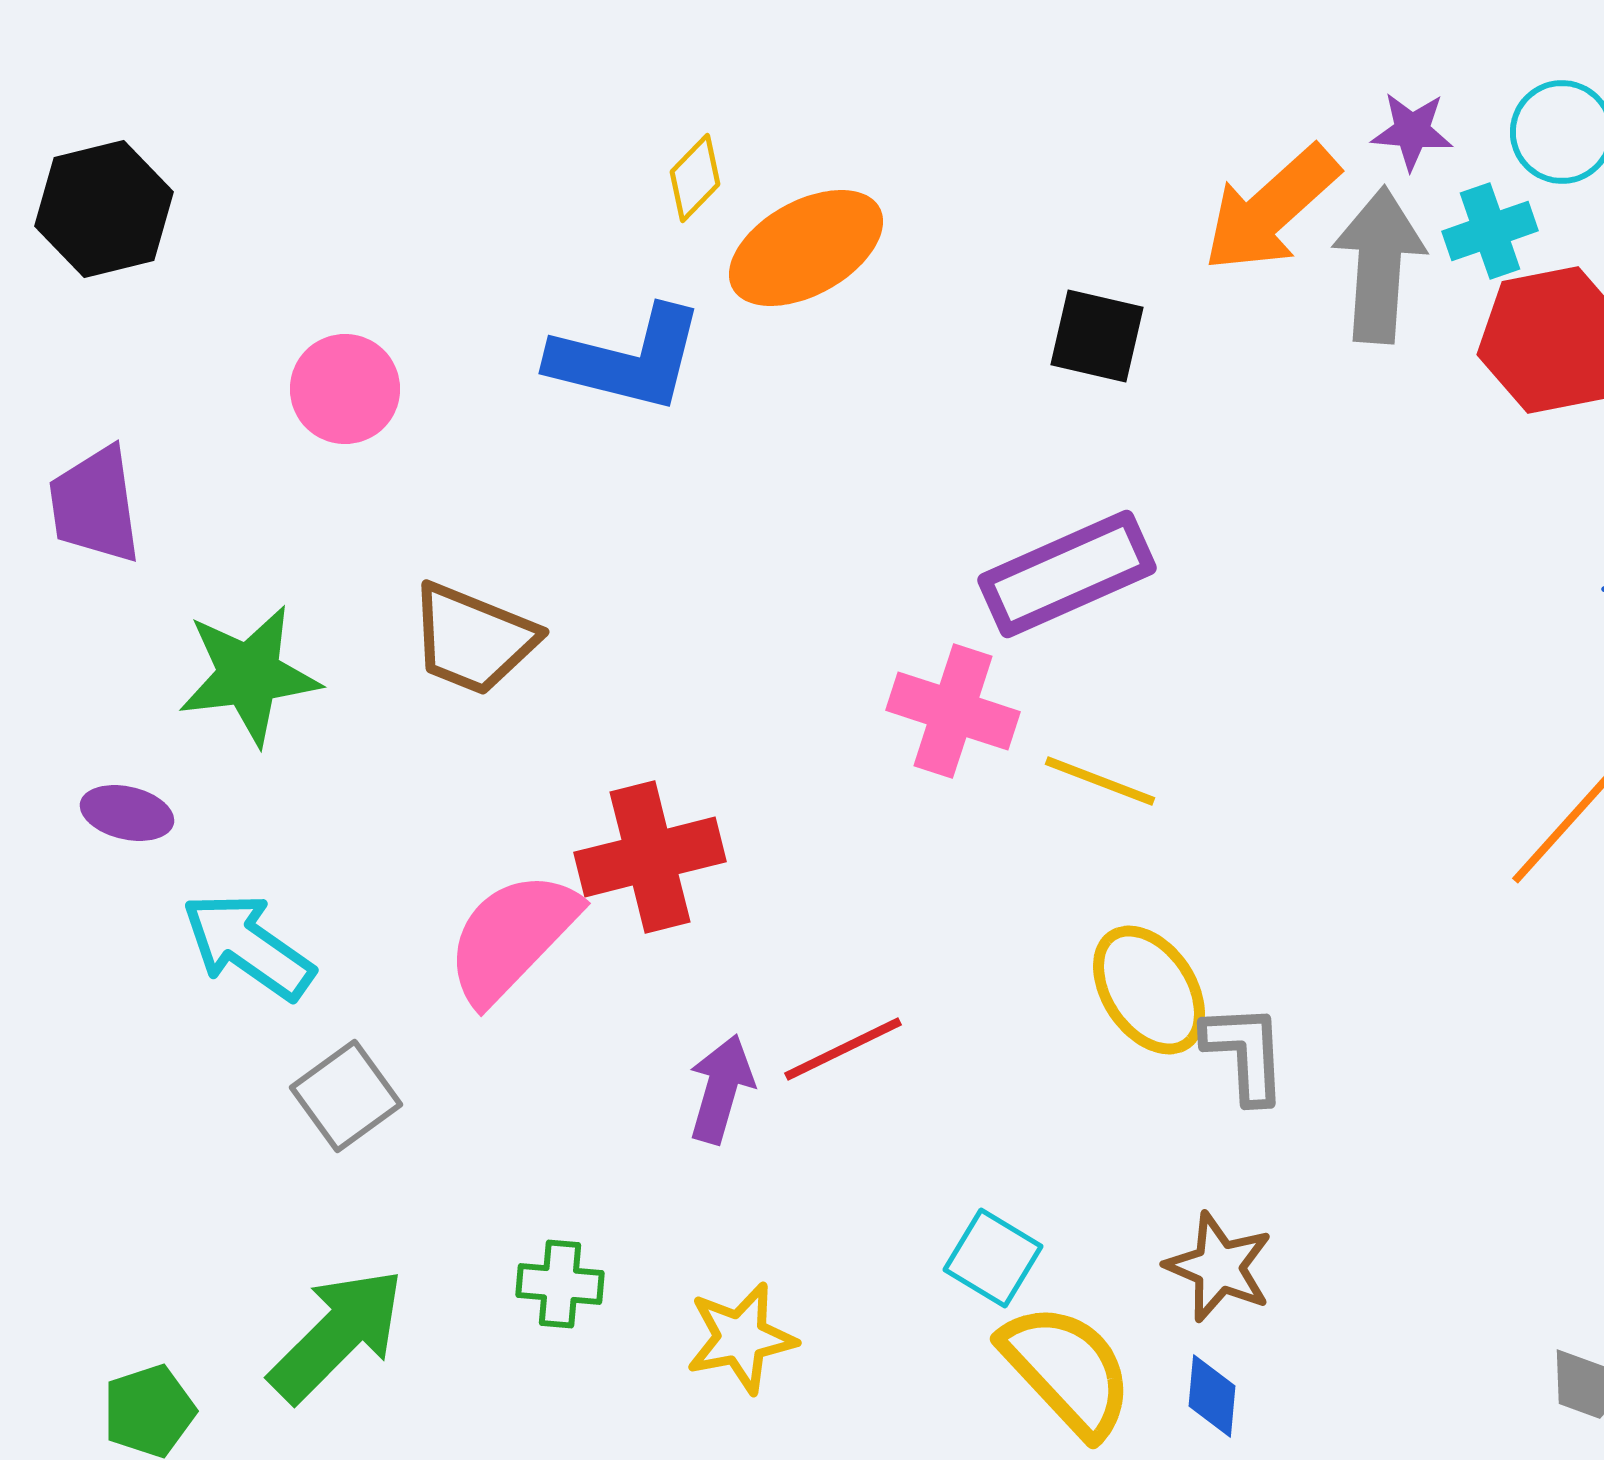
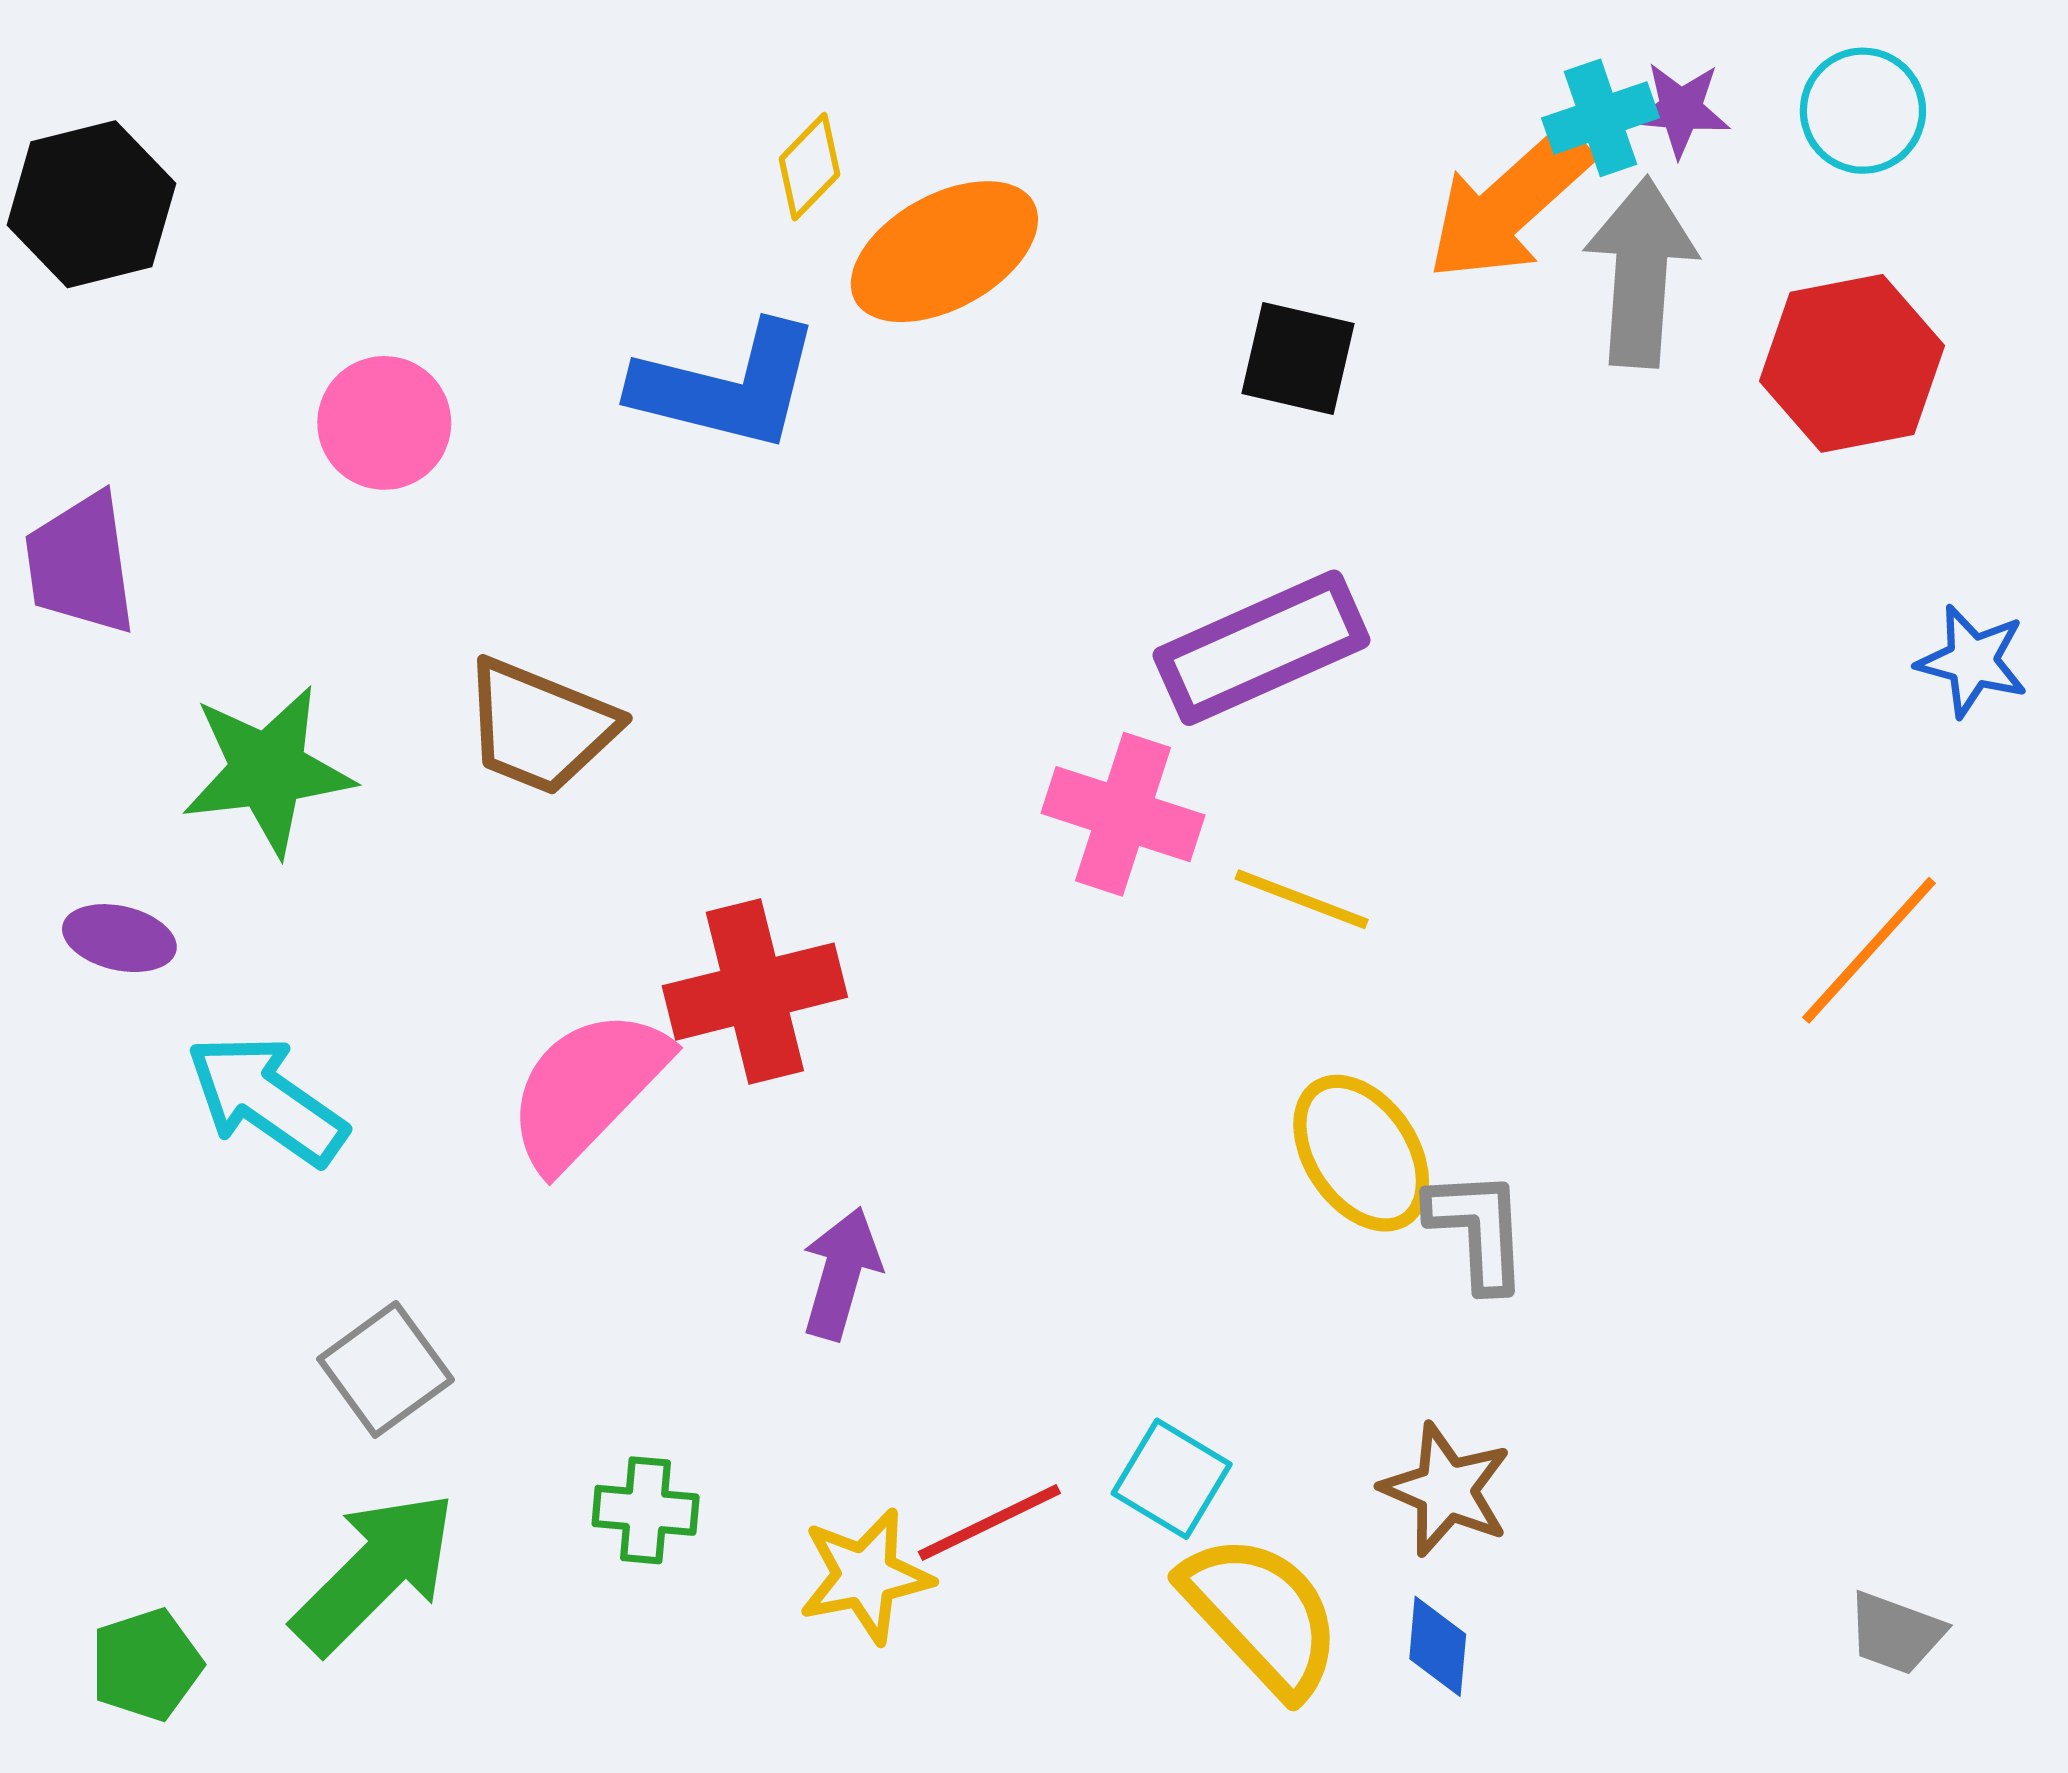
cyan cross: (1490, 231) -> (1601, 118), moved
red line: (843, 1049) -> (989, 1522), moved
gray square: (346, 1096) -> (386, 1369), moved

